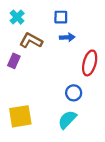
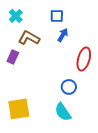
blue arrow: (67, 37) -> (63, 35), turned -56
cyan semicircle: (67, 120) -> (63, 112), turned -78

